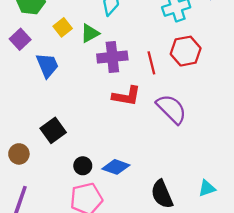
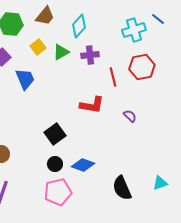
purple cross: (112, 57) -> (90, 55), moved, size x0.7
purple semicircle: (171, 109) -> (130, 116), size x0.5
black square: (53, 130) -> (55, 134), moved

